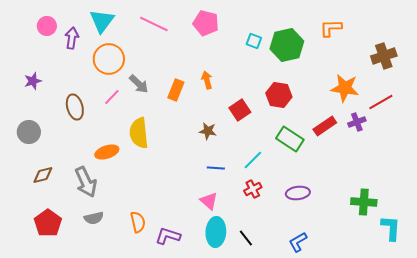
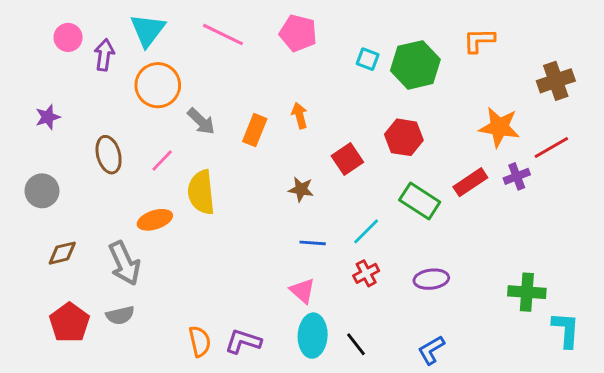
pink line: (112, 97) -> (162, 160), moved
gray semicircle: (94, 218) -> (120, 315), moved
orange semicircle: (138, 222) -> (200, 341), moved

